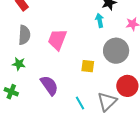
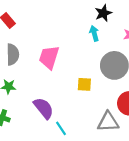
gray triangle: (107, 102) -> (108, 122), turned 45
cyan line: (80, 103) -> (61, 128), moved

